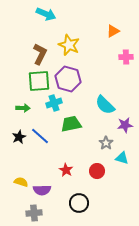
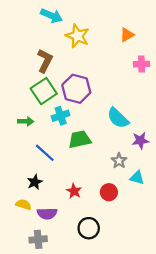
yellow star: (69, 45) -> (77, 36), moved
green square: (39, 81) -> (44, 91), turned -30
black star: (19, 137) -> (35, 182), moved

